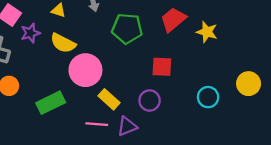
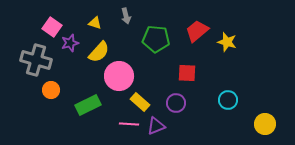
yellow semicircle: (63, 43) -> (99, 52), turned -75
yellow circle: (249, 84) -> (265, 124), moved

